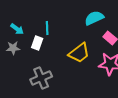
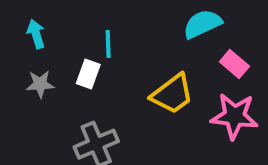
cyan arrow: (17, 29) -> (36, 34), moved, turned -144

